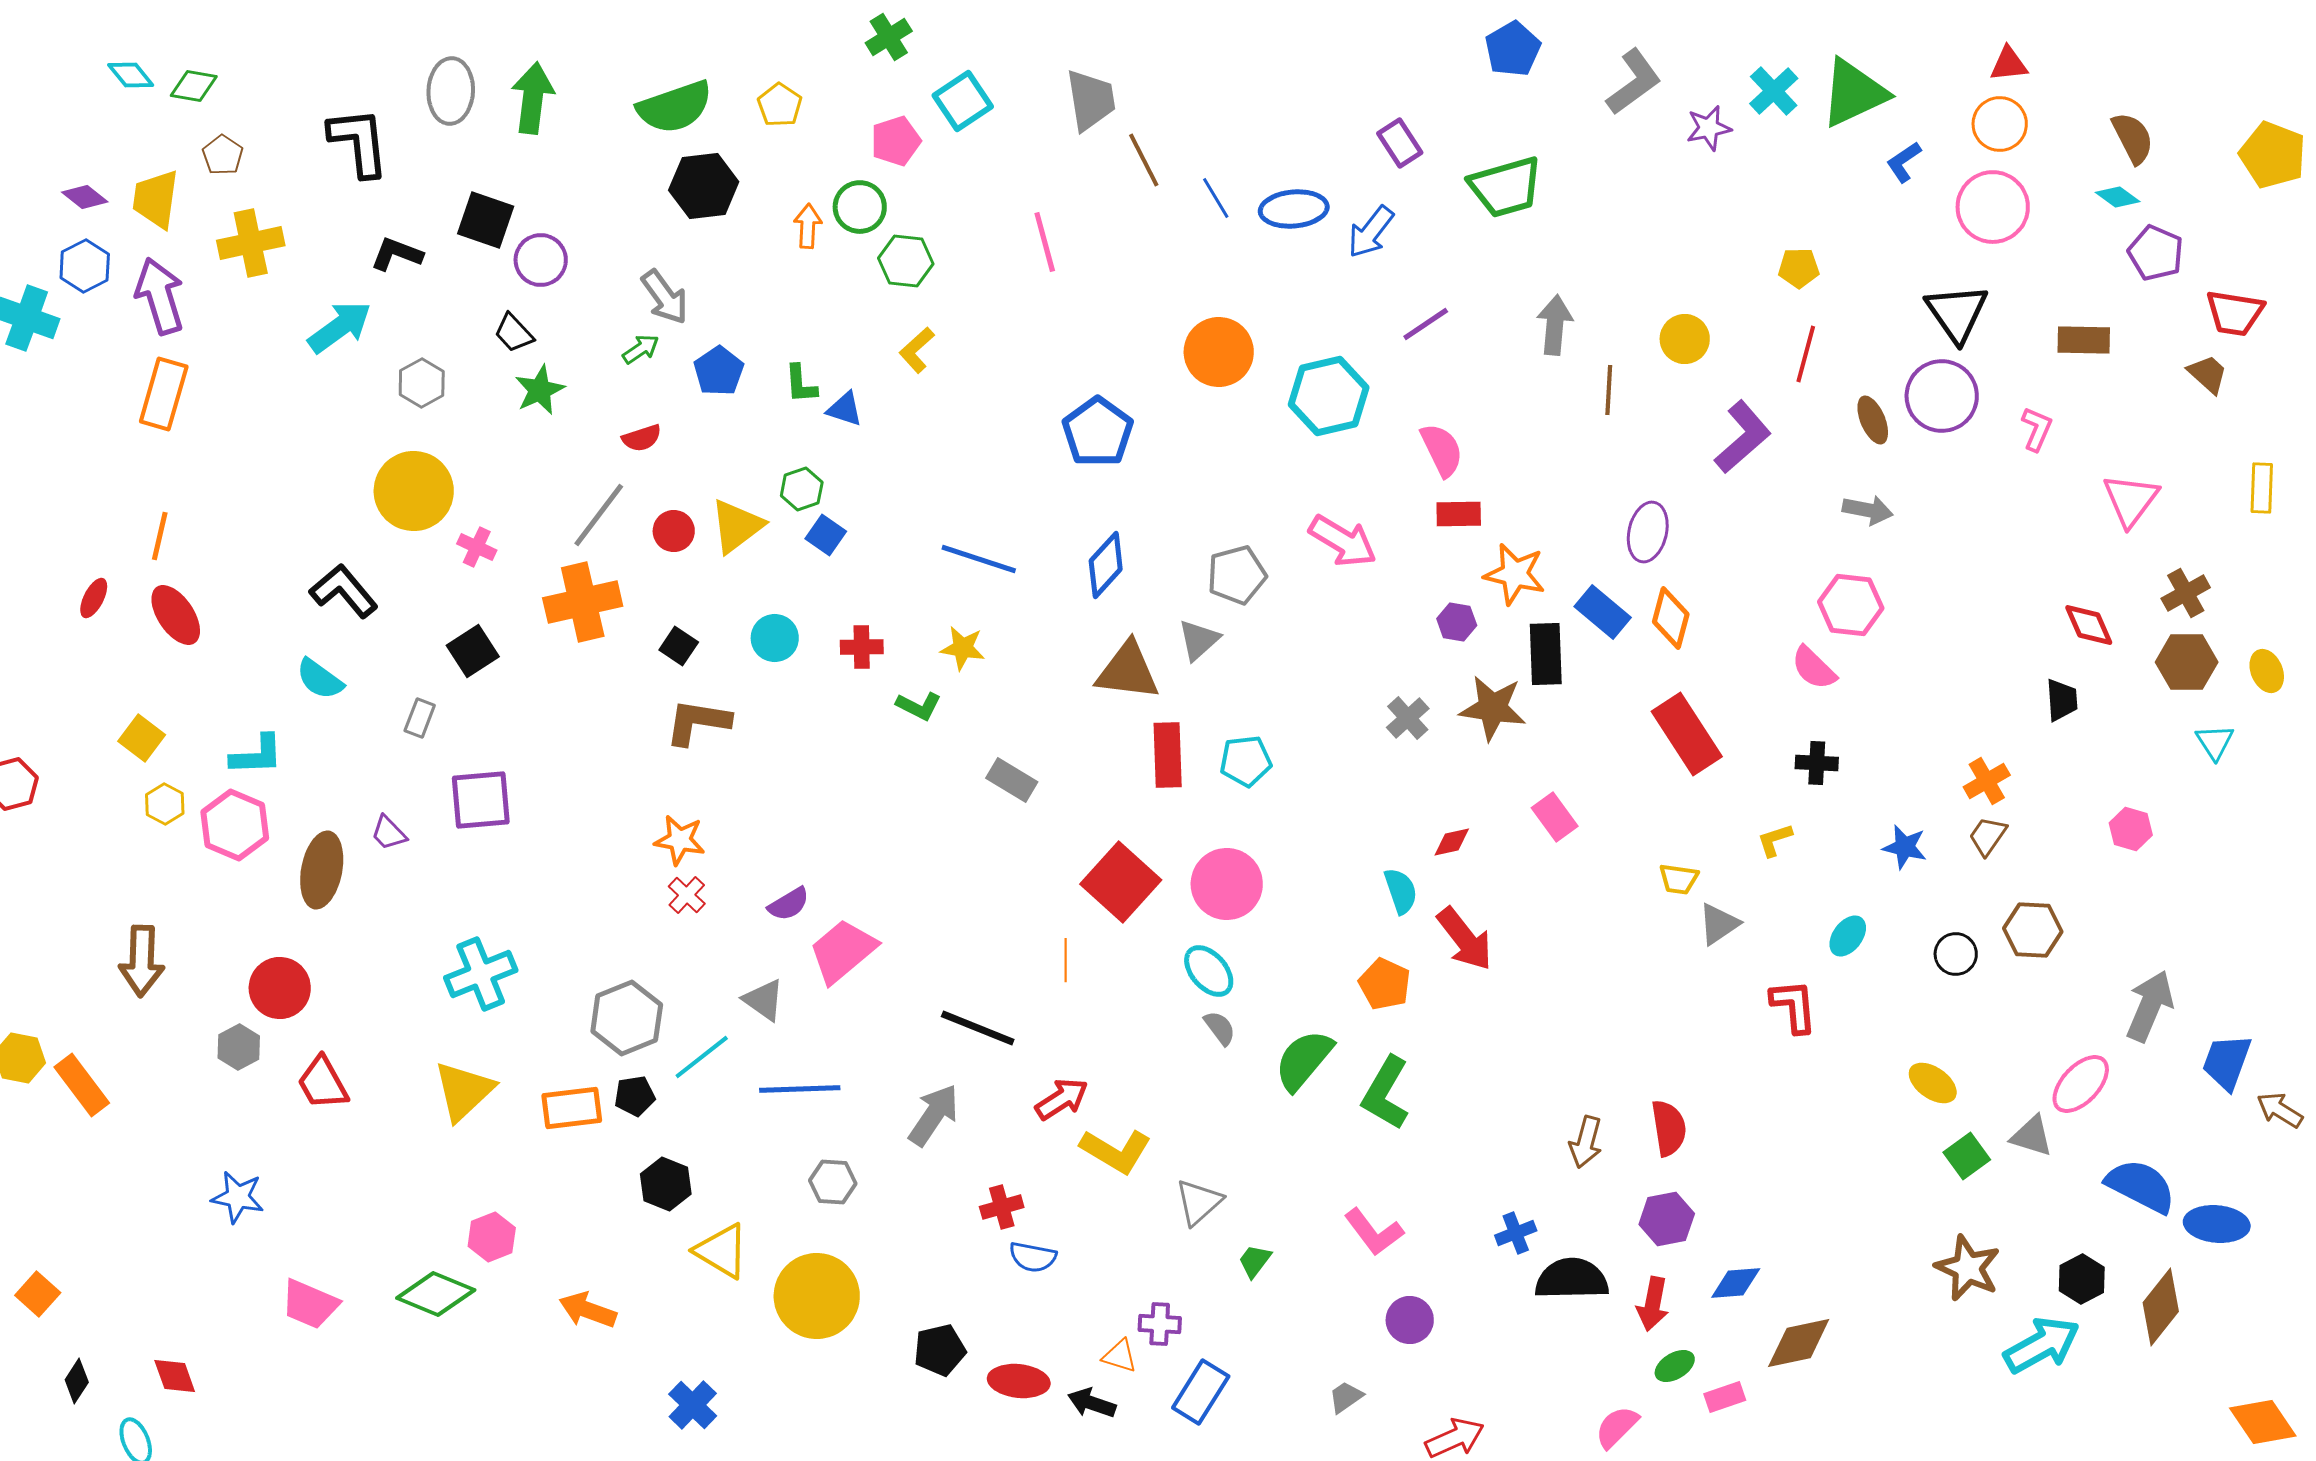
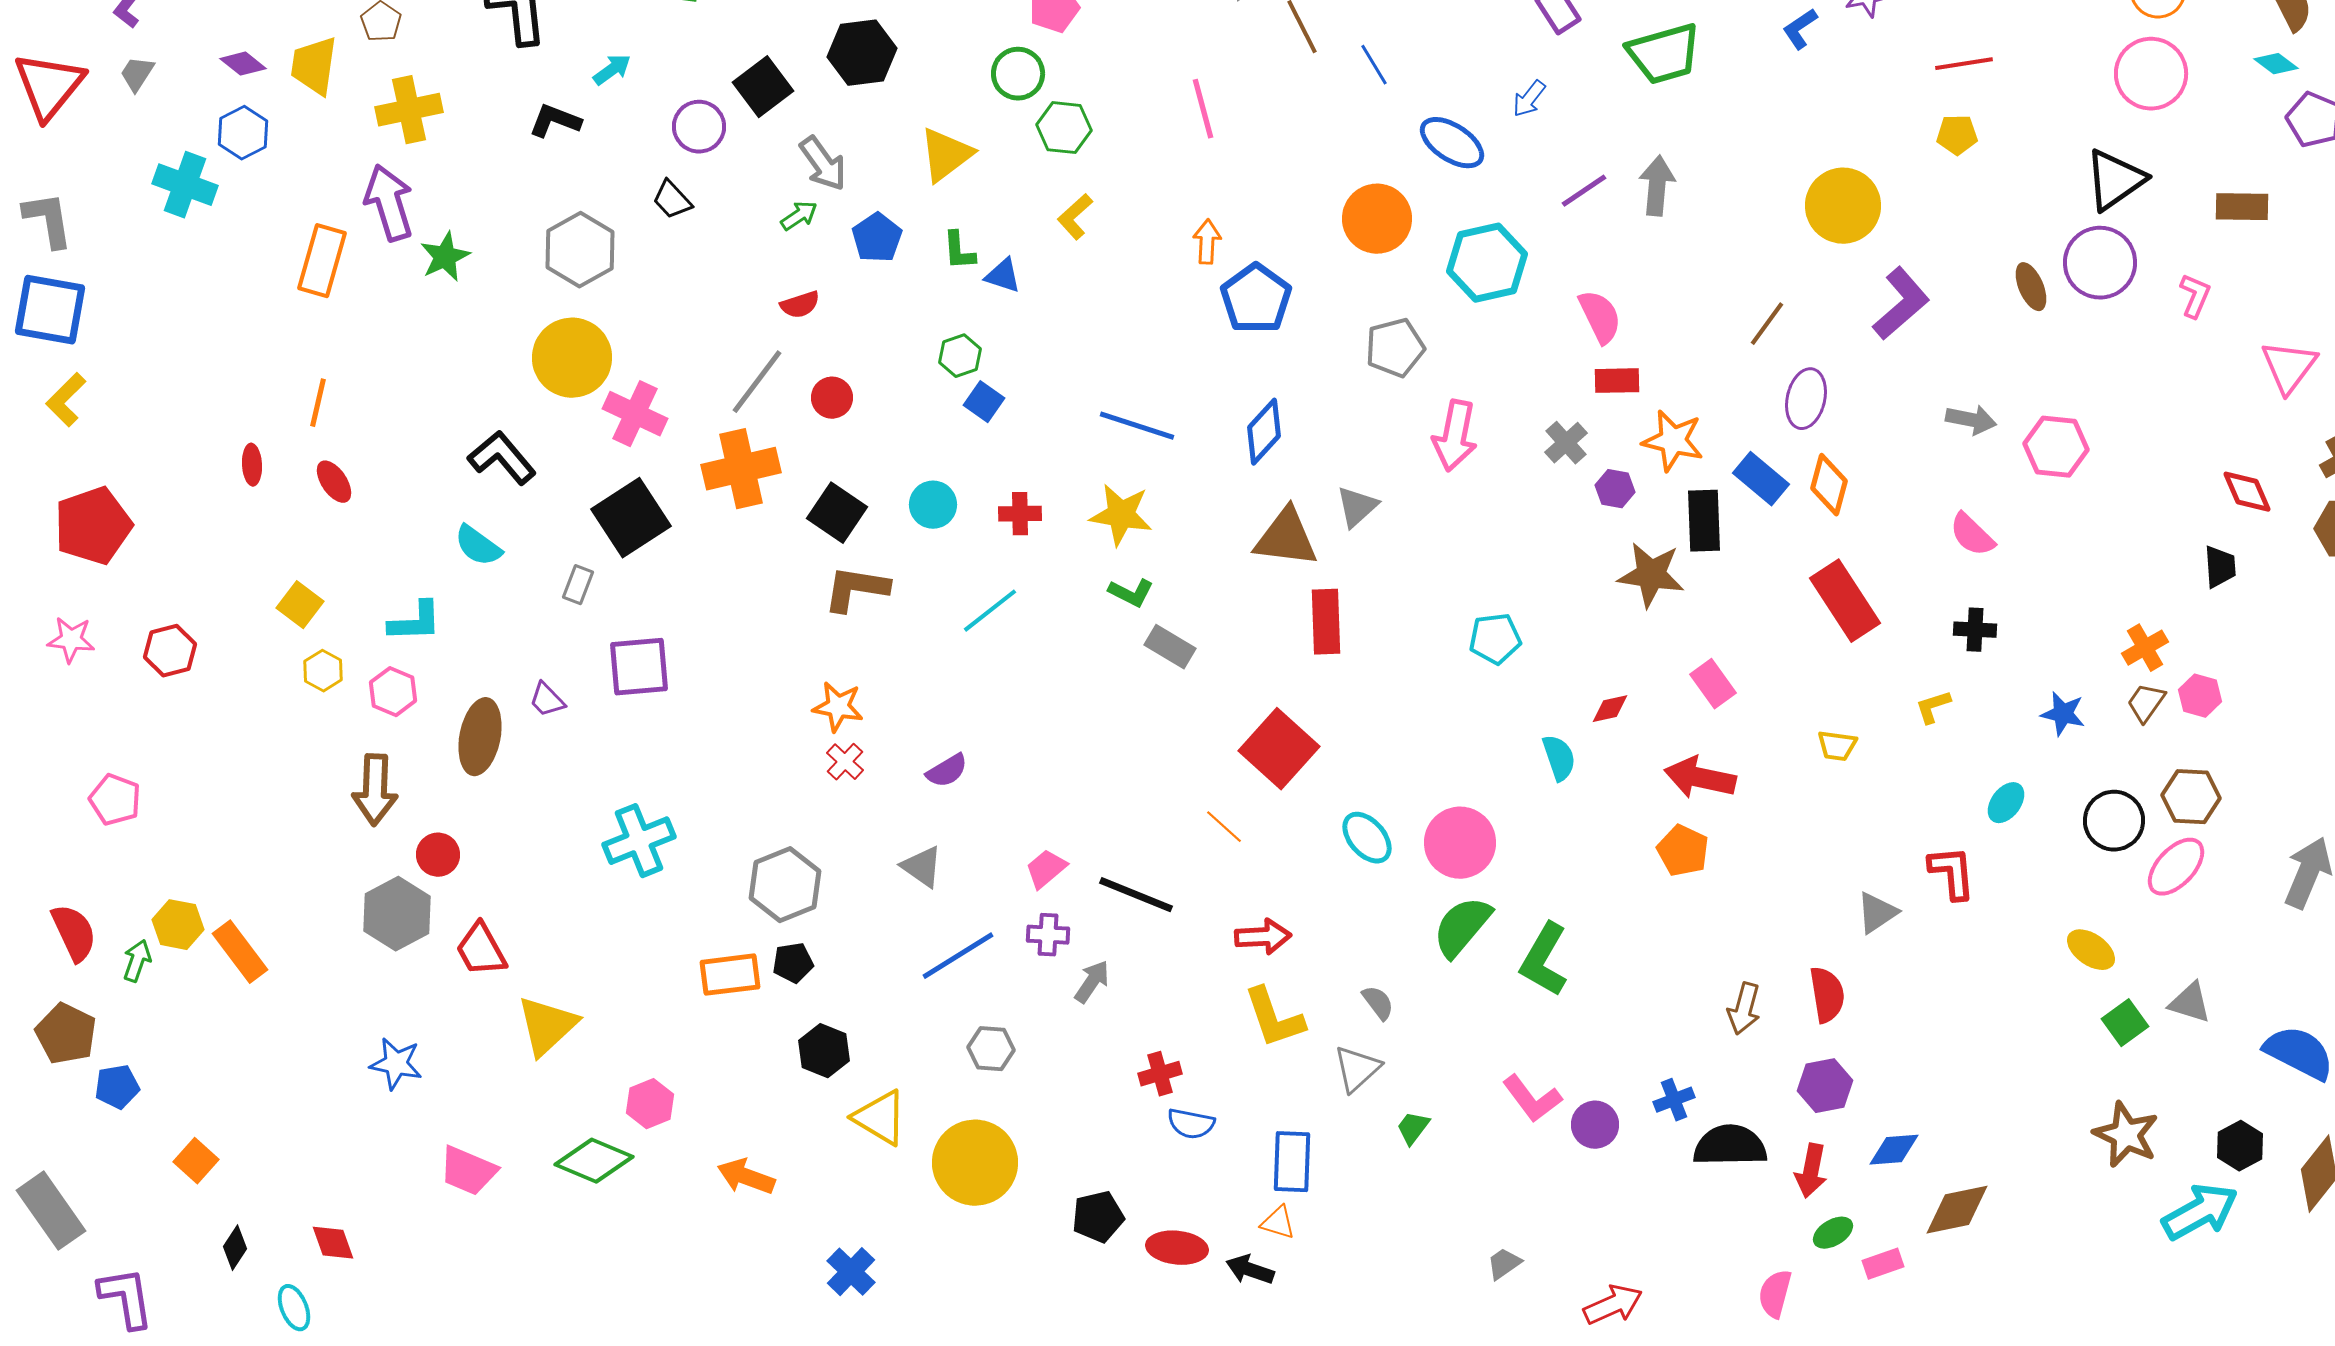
blue L-shape: (1904, 162) -> (1800, 29), moved
blue ellipse: (1294, 209) -> (1452, 143), moved, turned 38
black square: (486, 220) -> (763, 87), moved, turned 34
orange arrow: (808, 226) -> (1207, 242), moved
blue arrow: (1371, 232) -> (1529, 99), size x0.7
purple arrow: (160, 296) -> (389, 203), moved
black triangle: (1957, 313) -> (2115, 180), turned 30
gray arrow: (1555, 325) -> (1657, 186), moved
cyan arrow: (340, 327) -> (612, 70), moved, size x0.6
yellow circle: (1685, 339) -> (1843, 206), size x1.5
red line: (1806, 354) -> (1964, 64), moved, turned 66
gray hexagon: (422, 383) -> (580, 250), size x1.5
green star: (540, 390) -> (445, 257), moved
brown line: (1609, 390) -> (1767, 324), moved, turned 33
gray arrow: (1868, 510) -> (1971, 420), moved
yellow triangle: (737, 526) -> (946, 155), moved
pink arrow: (1343, 541) -> (1455, 436), moved, turned 70
pink cross: (477, 547) -> (635, 414), size x1.6
gray pentagon: (1237, 575) -> (1395, 348), moved
red ellipse: (94, 598) -> (252, 465), turned -30
pink hexagon: (1851, 605) -> (2056, 447), moved
red ellipse: (176, 615) -> (334, 482), size x0.7
black square: (679, 646) -> (837, 513), size x1.5
yellow star: (963, 648) -> (1121, 515), size x1.4
black square: (473, 651) -> (631, 518), size x1.5
green L-shape: (919, 706) -> (1131, 593), moved
gray cross: (1408, 718) -> (1566, 443), moved
cyan pentagon: (1246, 761) -> (1495, 639), moved
pink hexagon: (235, 825) -> (393, 692), size x0.7
pink hexagon: (2131, 829) -> (2200, 696), moved
pink circle: (1227, 884) -> (1460, 843), moved
gray triangle: (1719, 924) -> (1877, 913), moved
red arrow: (1465, 939) -> (1700, 778), moved, turned 140
pink trapezoid: (843, 951) -> (1046, 869), moved, size x0.6
black circle: (1956, 954) -> (2114, 821), size x1.4
orange line: (1066, 960) -> (1224, 827), turned -48
brown arrow: (142, 961) -> (375, 790), moved
orange pentagon: (1385, 984) -> (1683, 851), moved
red circle: (280, 988) -> (438, 855), size x0.7
gray semicircle: (1220, 1028) -> (1378, 1003), moved
gray hexagon: (239, 1047) -> (397, 914), size x1.6
cyan line: (702, 1057) -> (990, 611), moved
pink ellipse: (2081, 1084) -> (2176, 867), moved
blue line: (800, 1089) -> (958, 956), turned -30
yellow triangle: (464, 1091) -> (547, 1026), moved
red arrow: (1062, 1099) -> (1263, 937), moved, turned 30
gray arrow: (934, 1115) -> (1092, 982), size x0.7
yellow L-shape: (1116, 1151) -> (1274, 1018), turned 40
purple circle: (1410, 1320) -> (1595, 1125), moved
purple cross: (1160, 1324) -> (1048, 935), moved
blue rectangle: (1201, 1392) -> (1292, 1162), moved, turned -30
pink semicircle: (1617, 1427) -> (1775, 1294), turned -30

